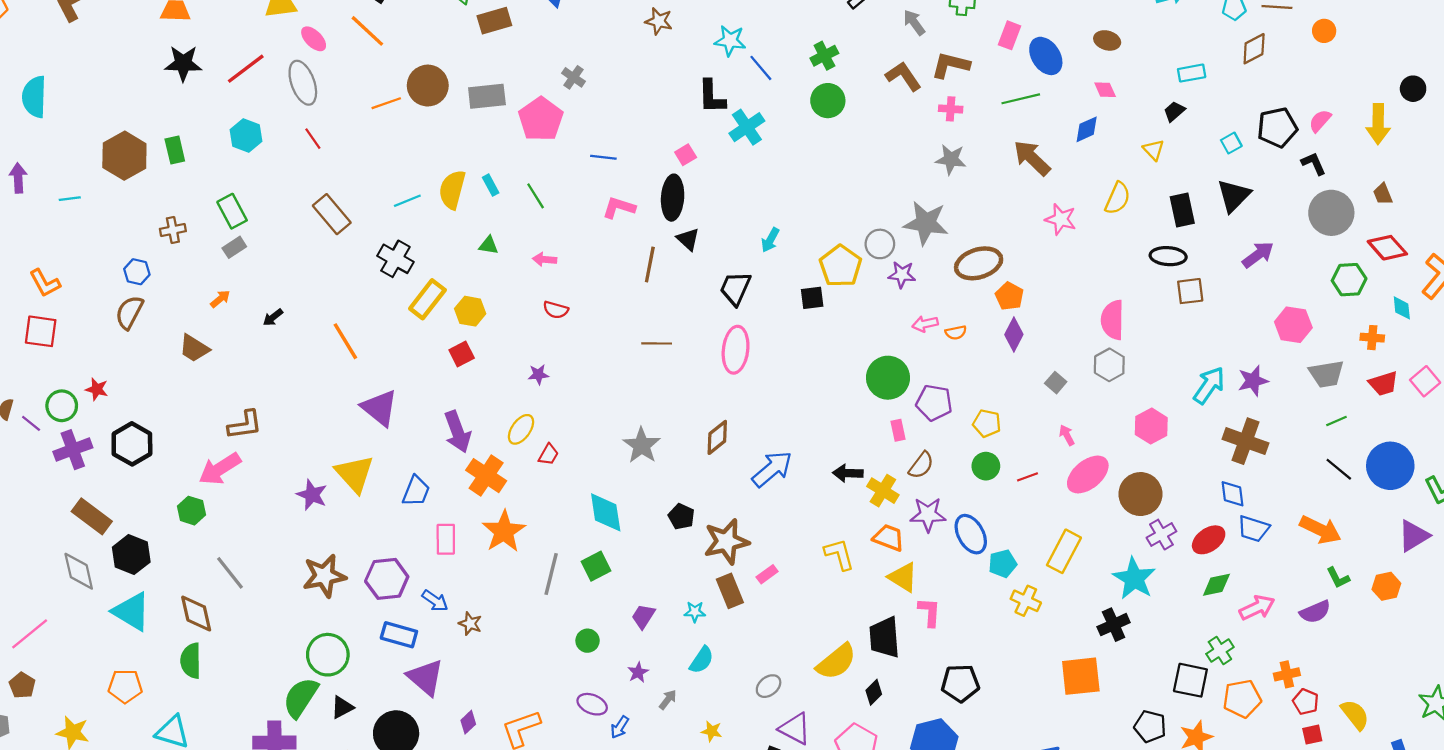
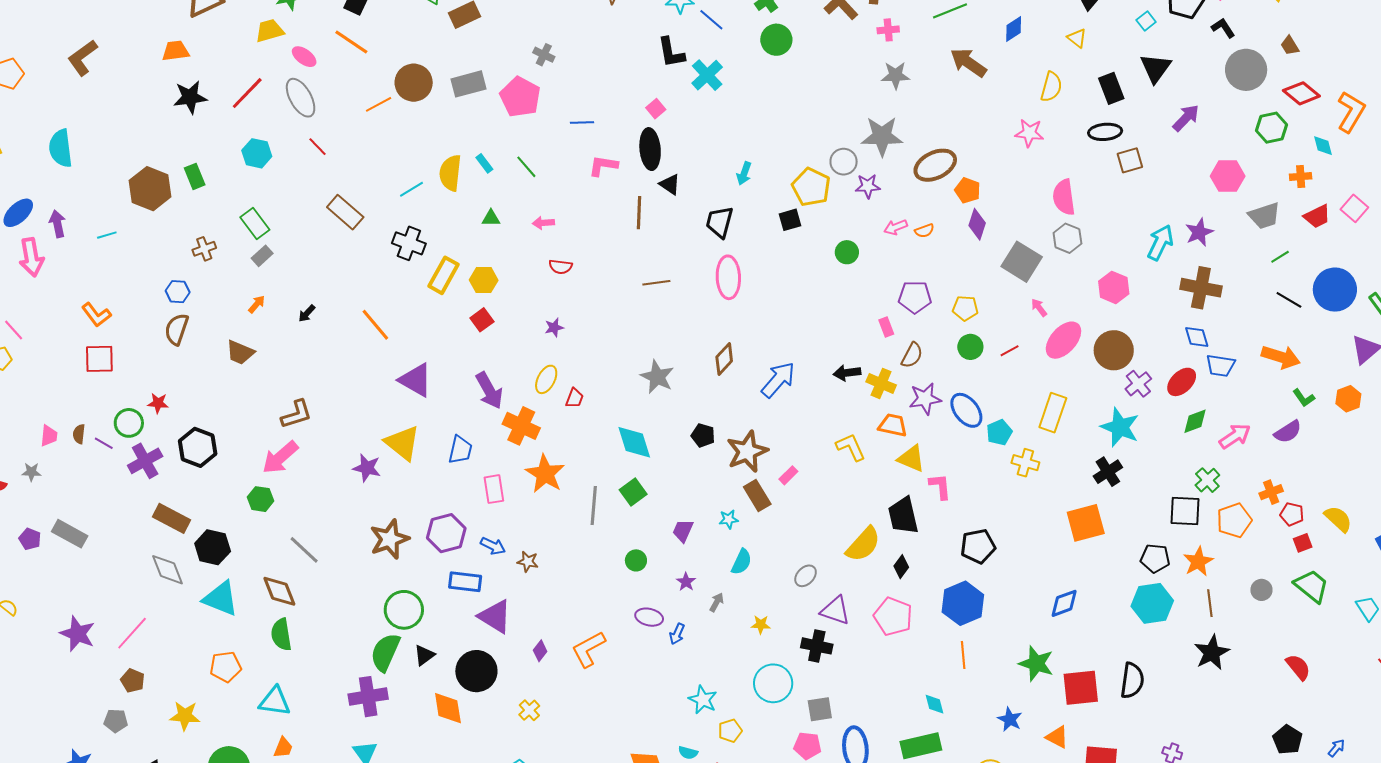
pink star: (1061, 219) -> (1029, 133), moved
green circle: (888, 378) -> (847, 252), moved, size x0.6
gray square: (1056, 383) -> (1022, 262), size x2.0

